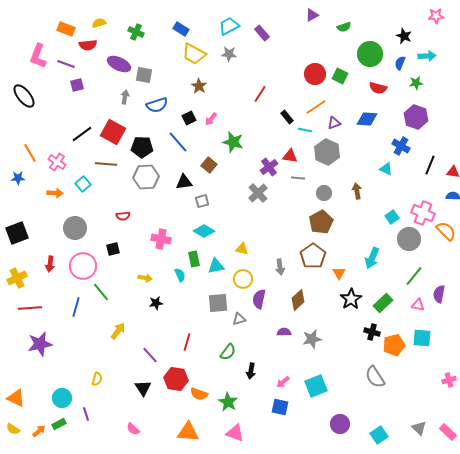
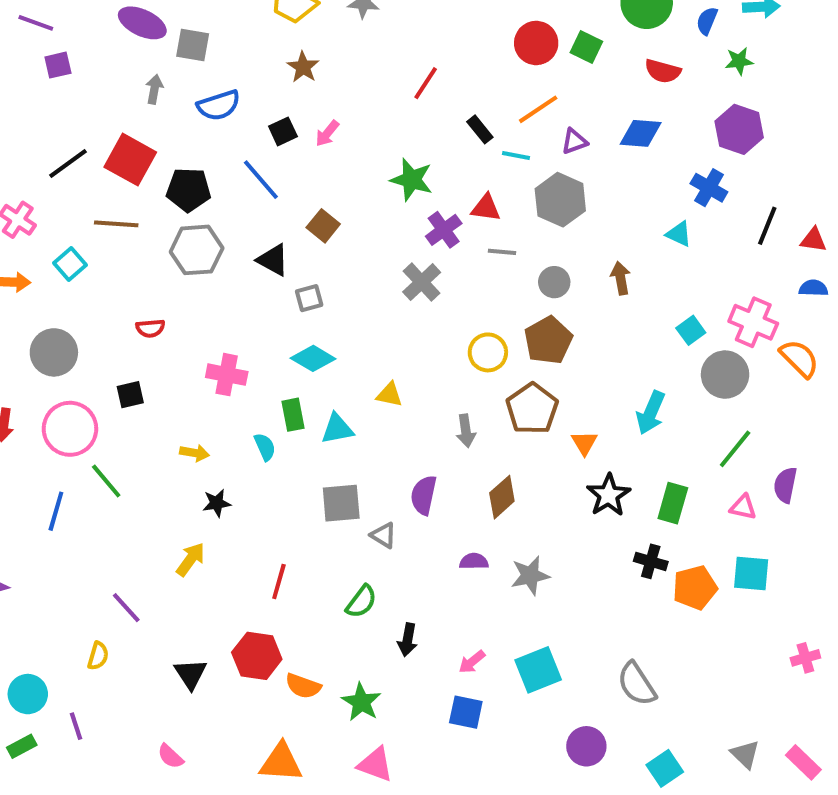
green star: (233, 142) -> (412, 180), moved
black triangle: (184, 182) -> (273, 260), turned 36
yellow circle: (243, 279) -> (488, 352), moved
green rectangle: (383, 303) -> (673, 503), turned -30
gray triangle: (239, 319) -> (383, 535), turned 48
yellow arrow: (118, 331) -> (191, 559), moved
purple line: (150, 355) -> (126, 608), moved
gray semicircle: (375, 377) -> (637, 684), moved

